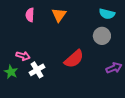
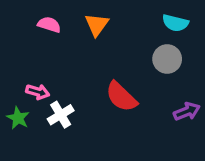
pink semicircle: (30, 15) -> (49, 25), turned 104
red semicircle: (74, 59) -> (121, 97), turned 85

